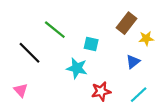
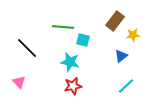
green line: (55, 30) -> (63, 27), moved, turned -35
red star: (101, 91) -> (73, 86), moved

